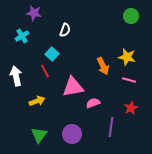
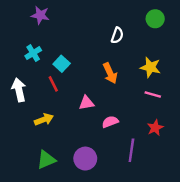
white semicircle: (65, 30) -> (117, 35), moved
cyan cross: (22, 36) -> (33, 53), moved
orange arrow: (103, 66) -> (110, 73), moved
pink triangle: (73, 87) -> (86, 103), size x0.6
green triangle: (39, 135) -> (46, 160), turned 30

